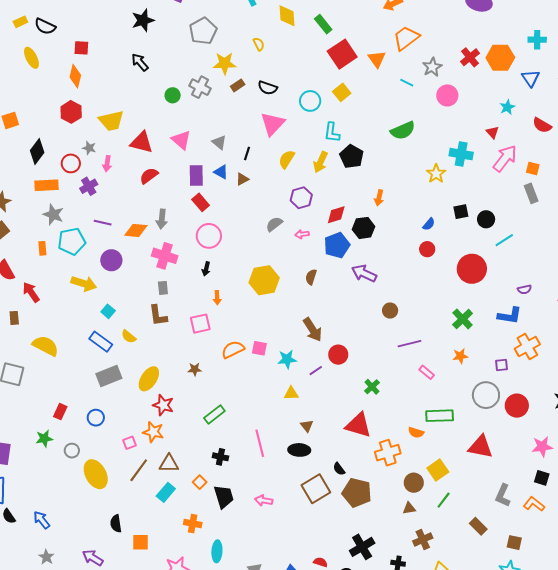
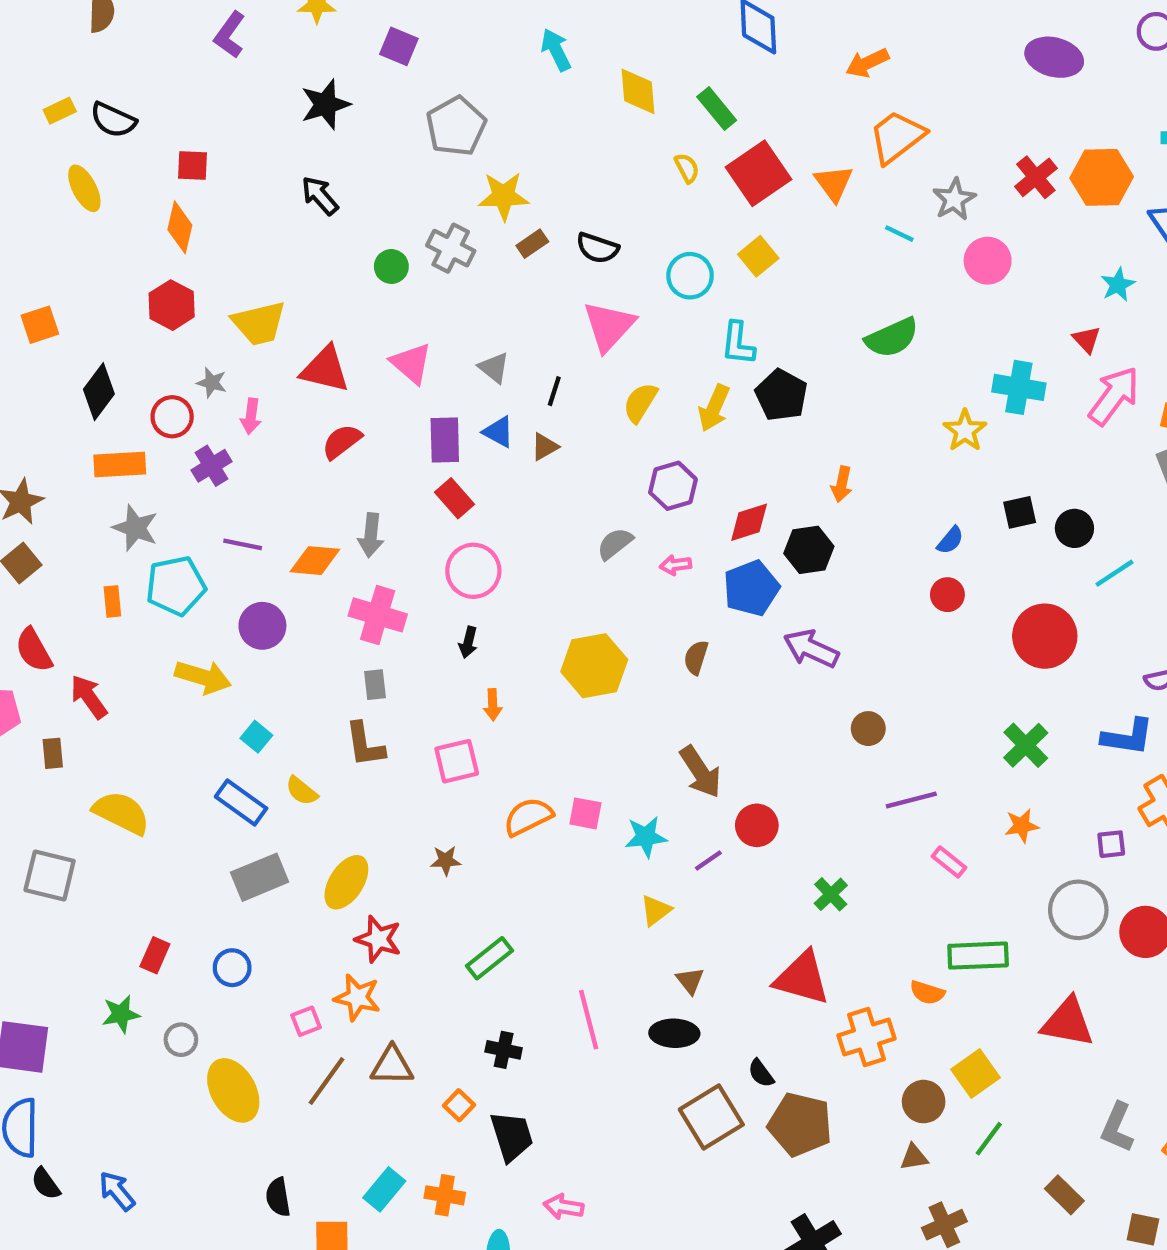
yellow semicircle: (259, 44) -> (687, 168), moved
yellow triangle: (291, 393) -> (656, 910), turned -35
cyan rectangle: (166, 492) -> (384, 1189), moved
pink arrow: (264, 500) -> (564, 1207), moved

